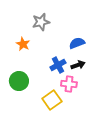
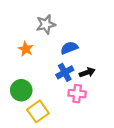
blue semicircle: (77, 43) -> (69, 48), moved
yellow square: (52, 100) -> (38, 111), moved

